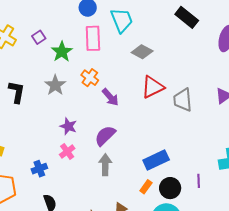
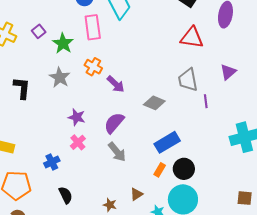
gray diamond: (142, 52) -> (154, 103), moved
red triangle: (153, 87) -> (192, 38), moved, turned 40
gray arrow: (105, 165) -> (117, 152), turned 145
purple line: (199, 181) -> (206, 101), moved

